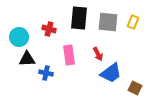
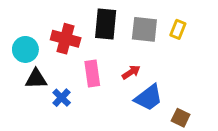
red cross: (49, 29) -> (66, 39), size x1.5
red arrow: (98, 54) -> (131, 72), turned -96
blue cross: (46, 73) -> (62, 98), turned 32

